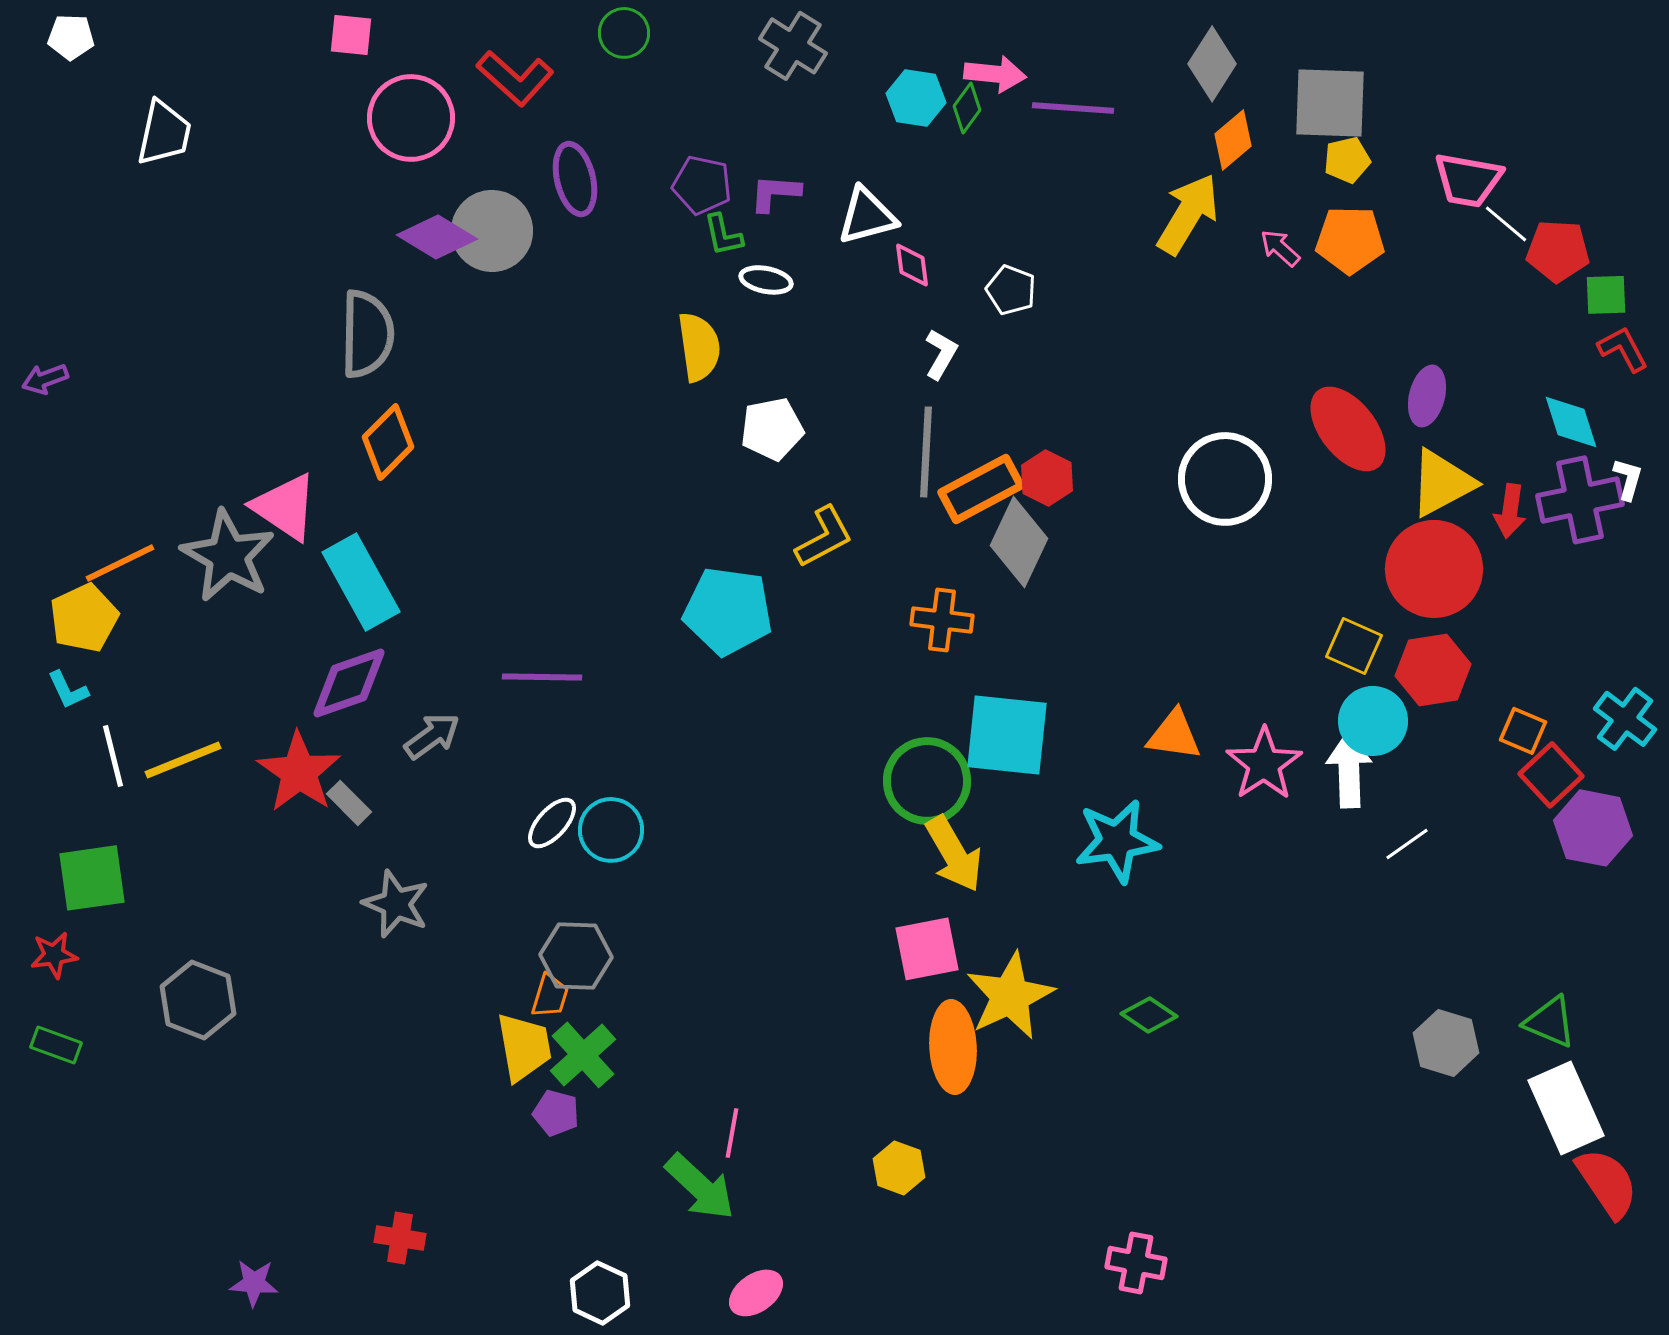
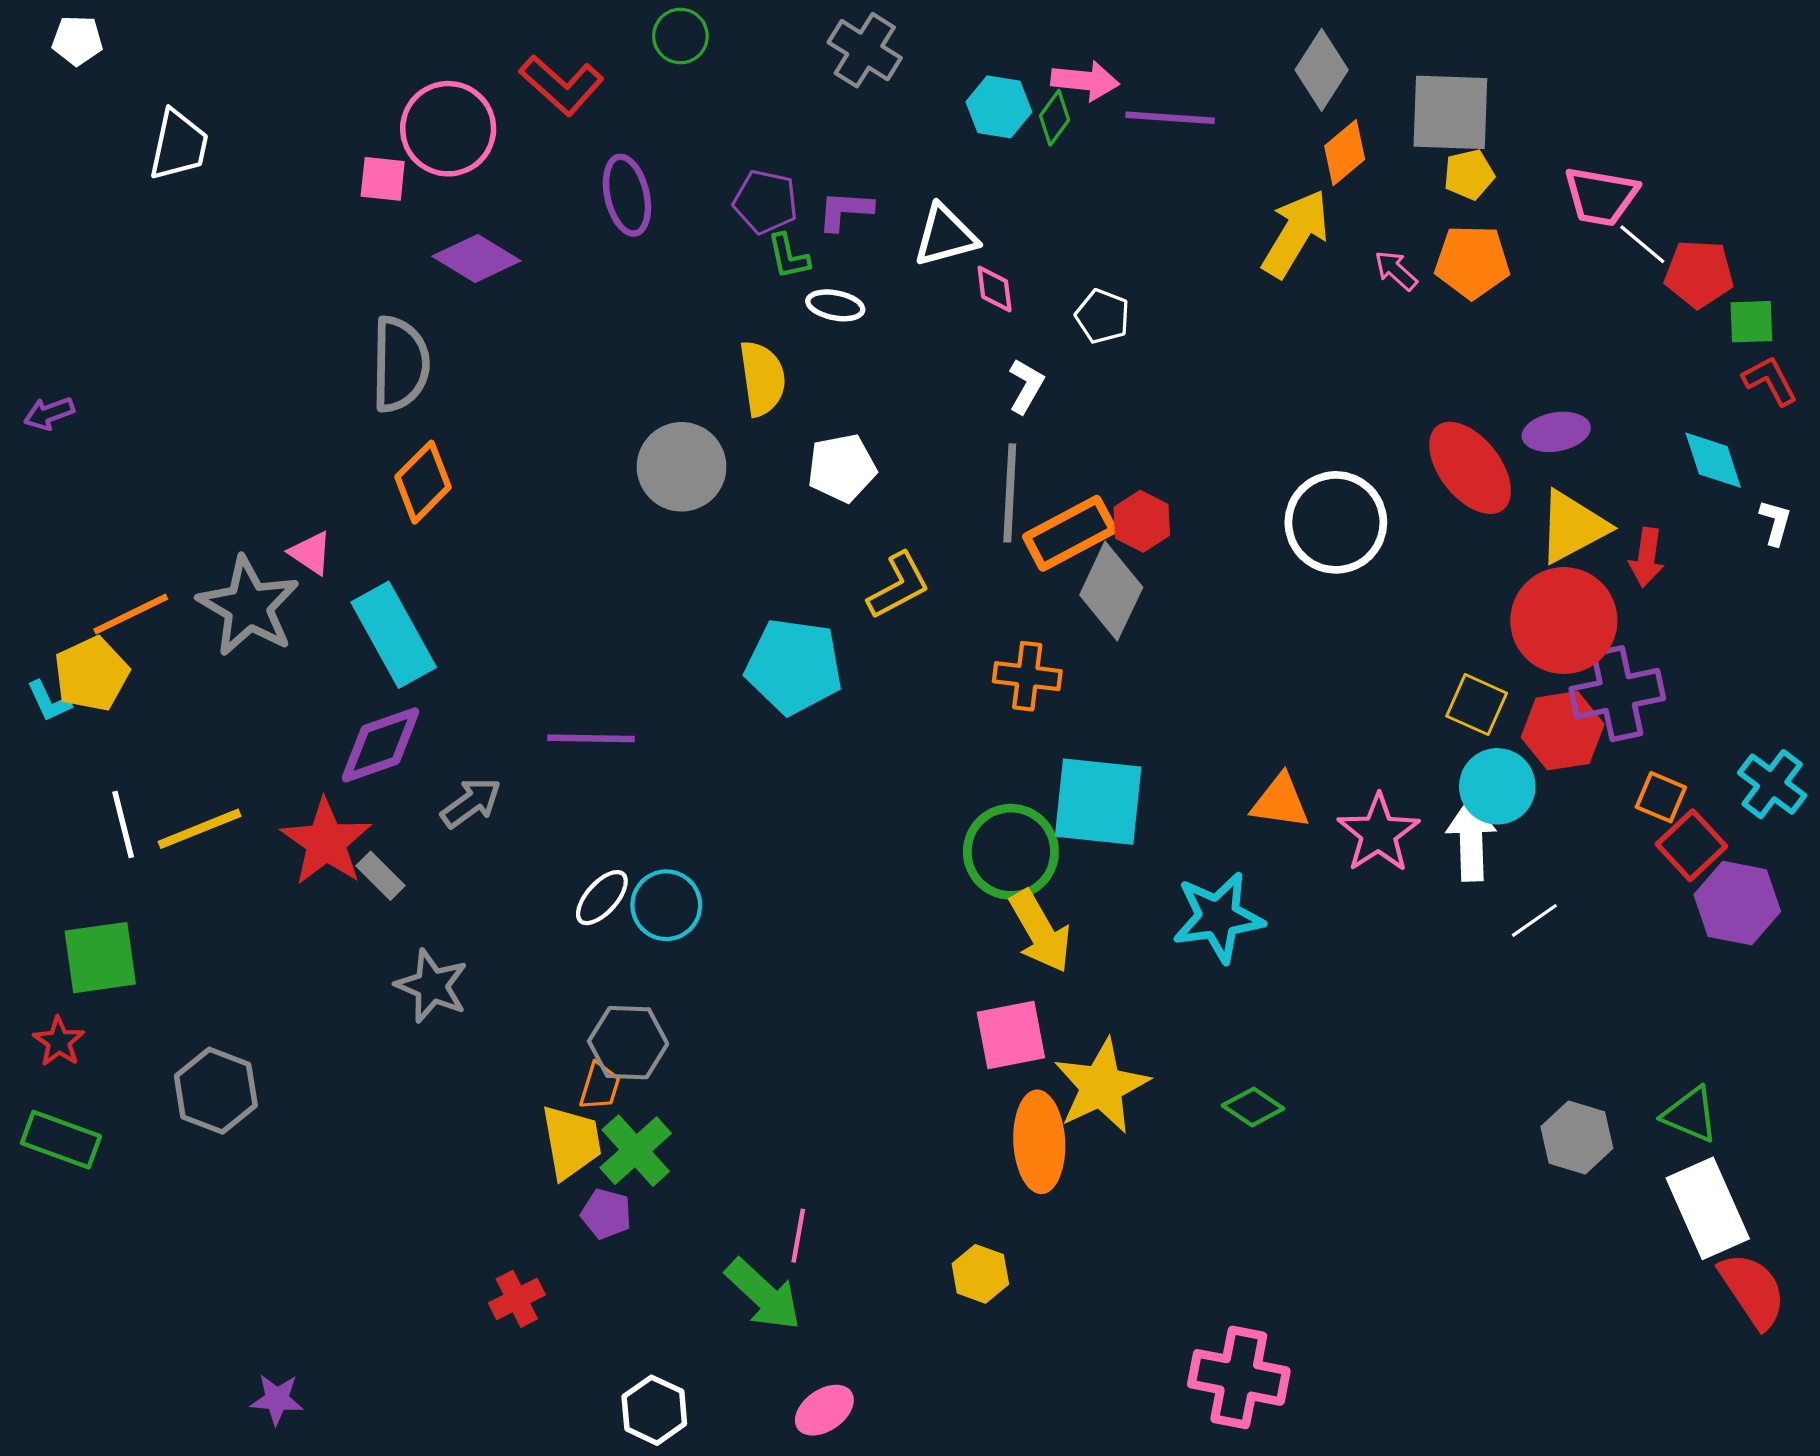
pink square: (351, 35) -> (383, 179), moved
gray circle: (492, 231) -> (682, 467), moved
purple ellipse: (1427, 396) -> (1556, 432), turned 66
purple cross: (1580, 500) -> (1617, 694), moved
pink triangle: (285, 507) -> (311, 553), size x0.6
cyan L-shape: (68, 690) -> (49, 701), moved
red star: (54, 955) -> (59, 1042), turned -30
green rectangle: (56, 1045) -> (61, 1140), size x1.4
red cross: (400, 1238) -> (517, 1299), moved, turned -36
pink cross: (1136, 1263) -> (1239, 1377), size x1.5

